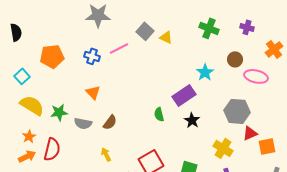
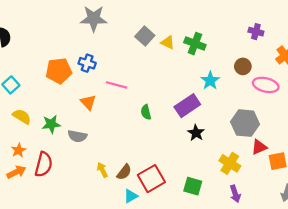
green cross: (209, 28) -> (195, 44), moved
pink line: (119, 48) -> (117, 85), moved, turned 42
orange pentagon: (52, 56) -> (59, 71), moved
yellow semicircle: (32, 105) -> (22, 117), size x0.7
green semicircle: (159, 114) -> (146, 112), moved
brown semicircle: (110, 122) -> (124, 172), moved

